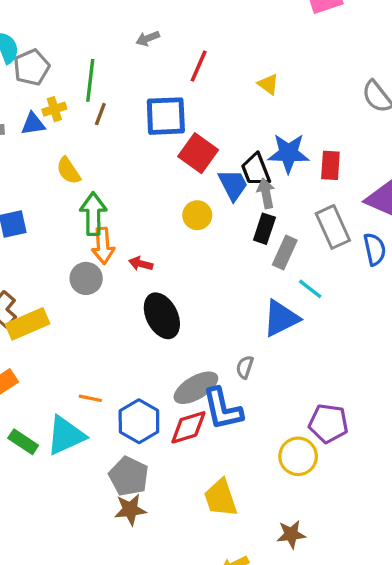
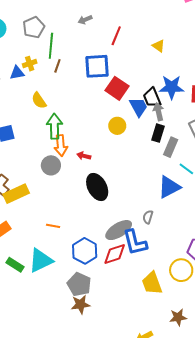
gray pentagon: (31, 67) -> (34, 27), moved
orange line: (90, 398) -> (53, 226), moved
yellow trapezoid: (221, 498) -> (152, 283), moved

